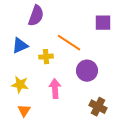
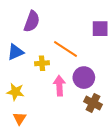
pink arrow: (55, 89) -> (59, 86), moved
brown cross: (98, 107) -> (93, 103), moved

